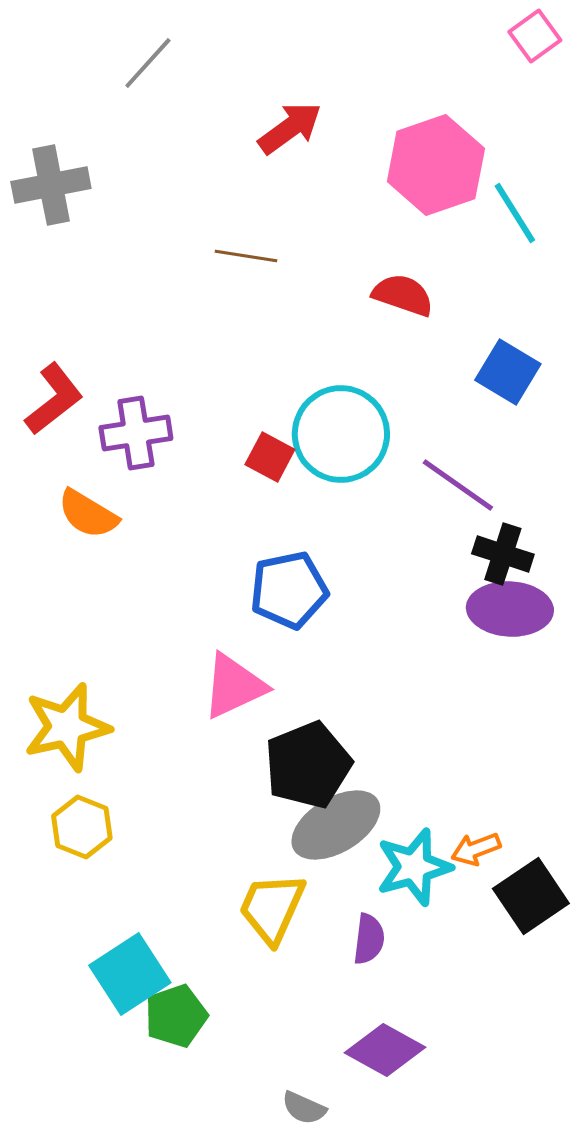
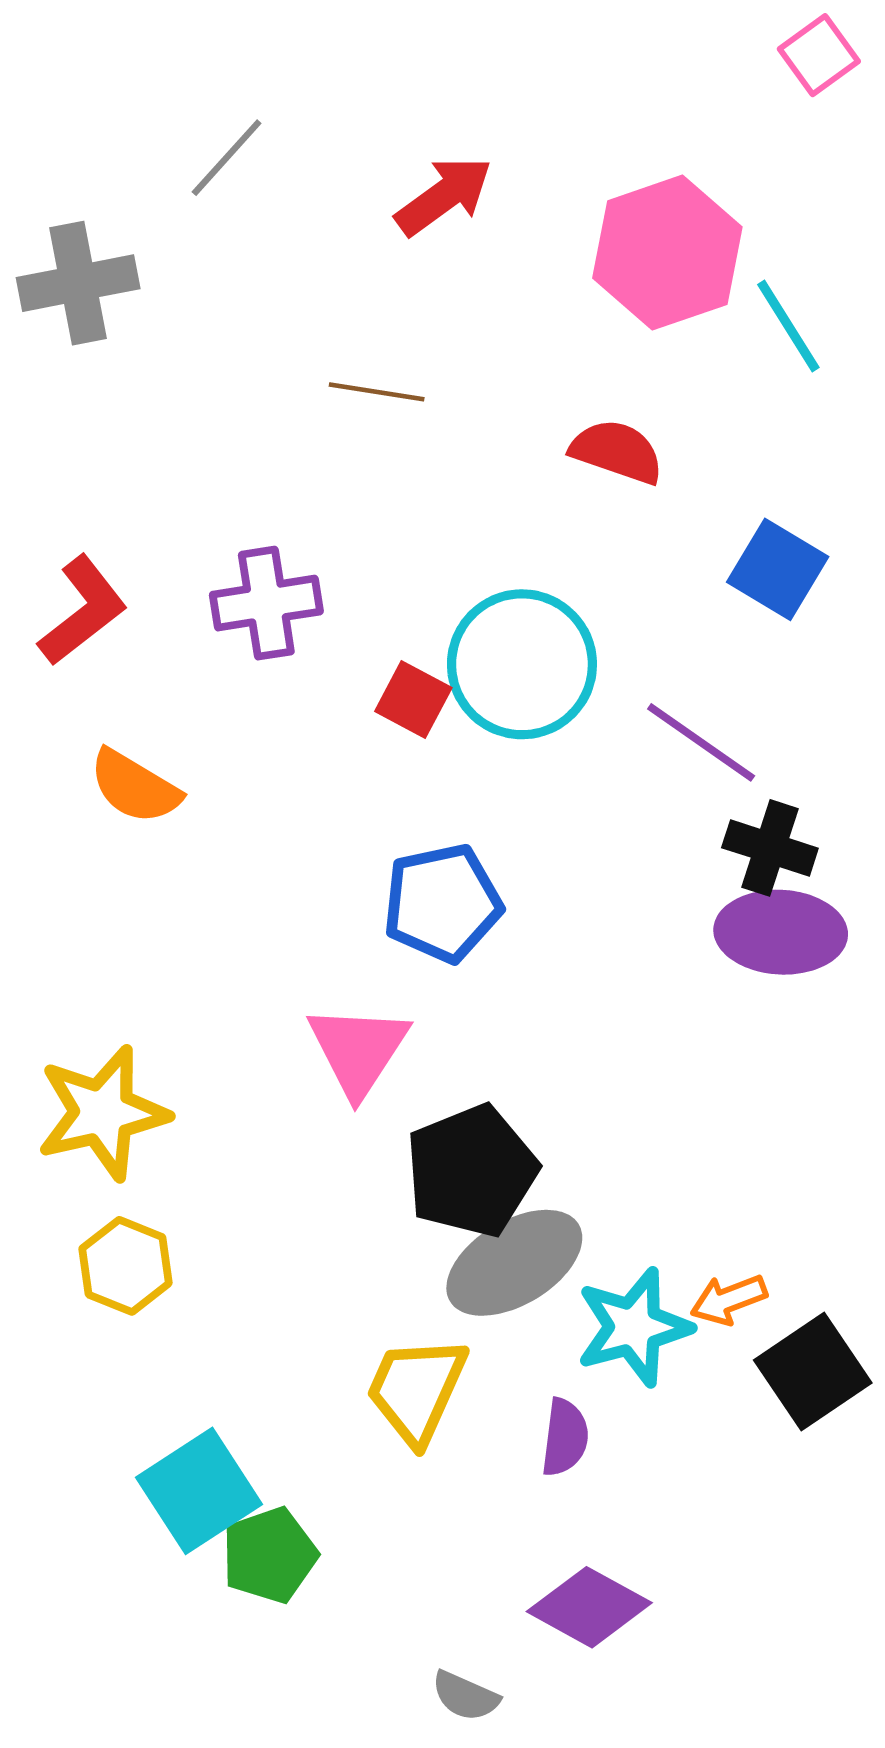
gray line: (148, 63) -> (227, 158), moved
purple cross: (136, 433) -> (266, 603), moved
pink triangle: (234, 686) -> (358, 1050), turned -32

